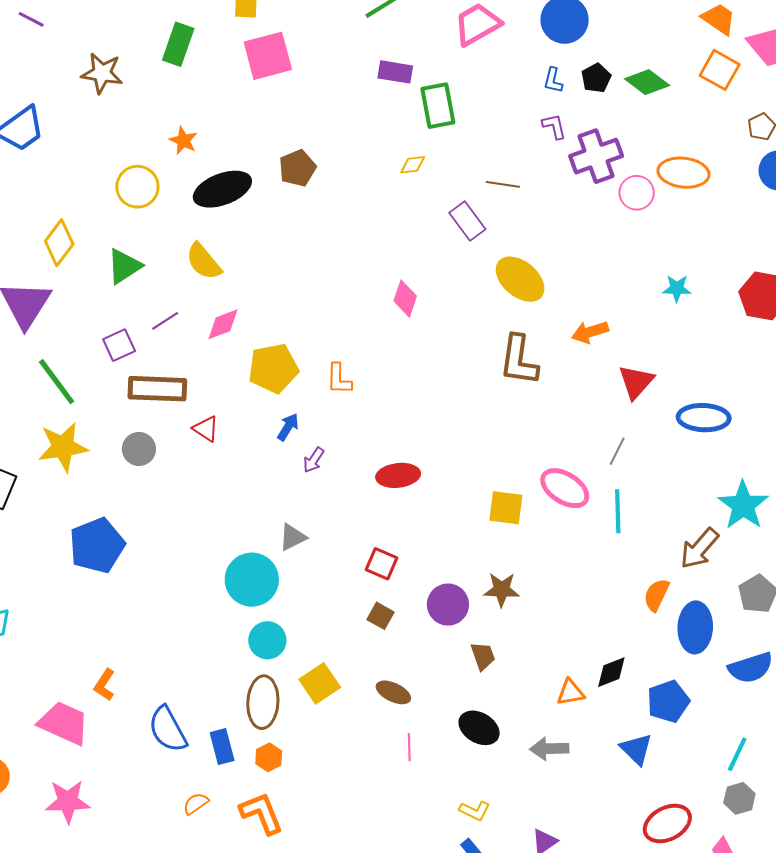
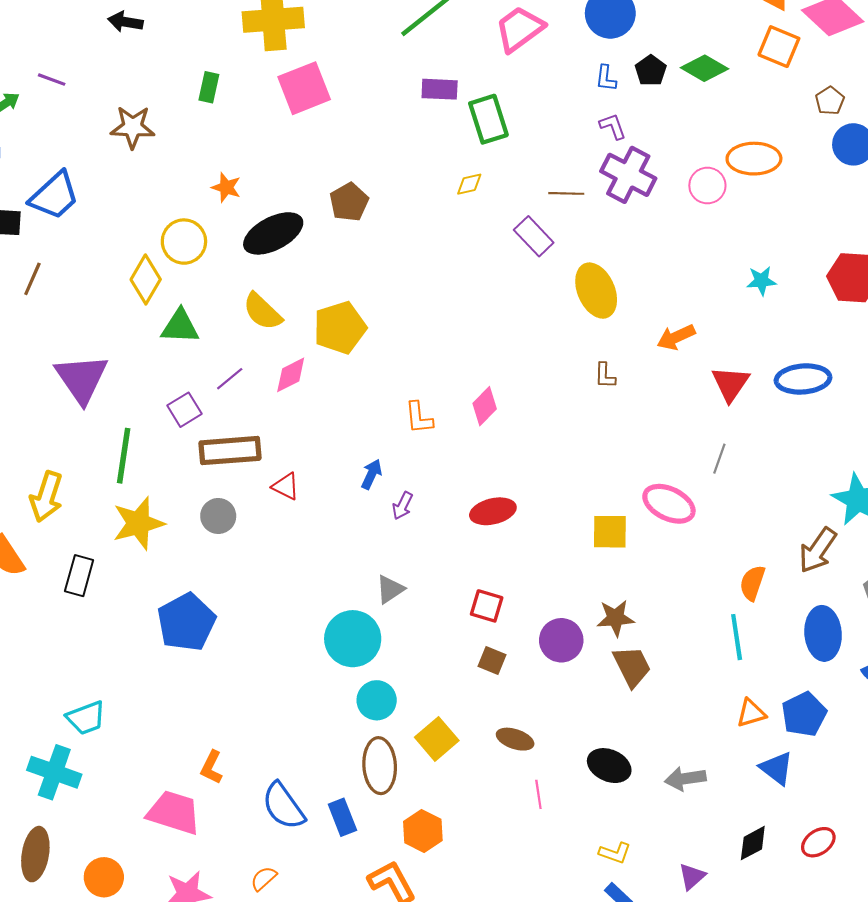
green rectangle: (178, 44) -> (209, 87), size x0.7
purple cross: (596, 156) -> (628, 175), moved, turned -36
yellow diamond: (59, 243) -> (146, 279), moved
green triangle: (124, 266) -> (180, 326), turned 42
yellow ellipse: (520, 279) -> (596, 291), turned 33
pink diamond: (405, 299) -> (485, 406), moved, turned 33
brown L-shape: (519, 360) -> (605, 376), size x0.5
yellow pentagon: (273, 368) -> (340, 328), moved
green line: (57, 382) -> (124, 456), turned 52
blue ellipse: (704, 418) -> (803, 379), moved
cyan line: (618, 511) -> (737, 637), moved
orange semicircle: (657, 595) -> (752, 583), moved
brown trapezoid: (483, 656) -> (632, 666), moved, size x1.4
black diamond: (611, 672) -> (753, 843), moved
orange triangle: (571, 692) -> (751, 713), moved
orange hexagon: (269, 757) -> (423, 831), moved, size x1.4
orange semicircle: (196, 804) -> (264, 878), moved
red ellipse: (667, 823) -> (818, 842), size x0.7

